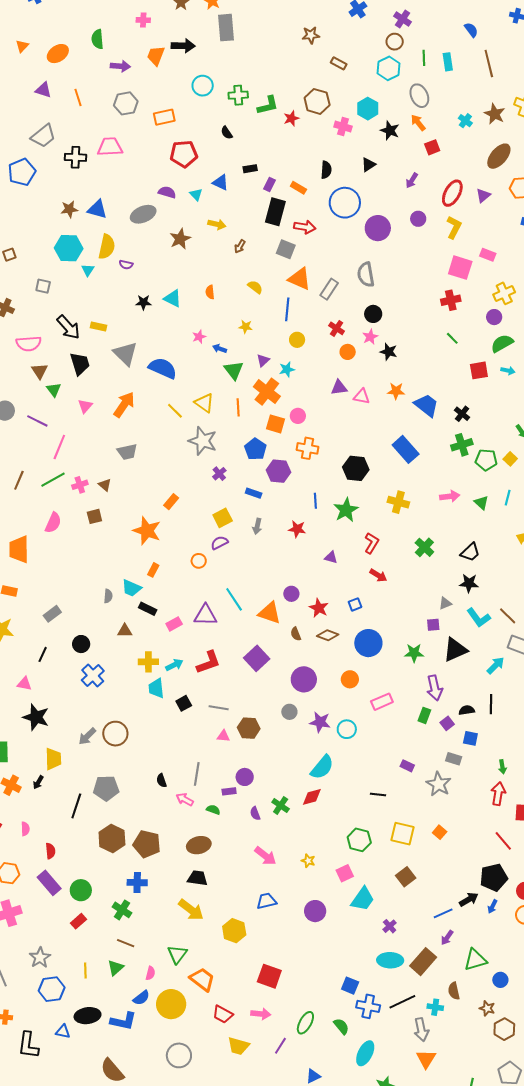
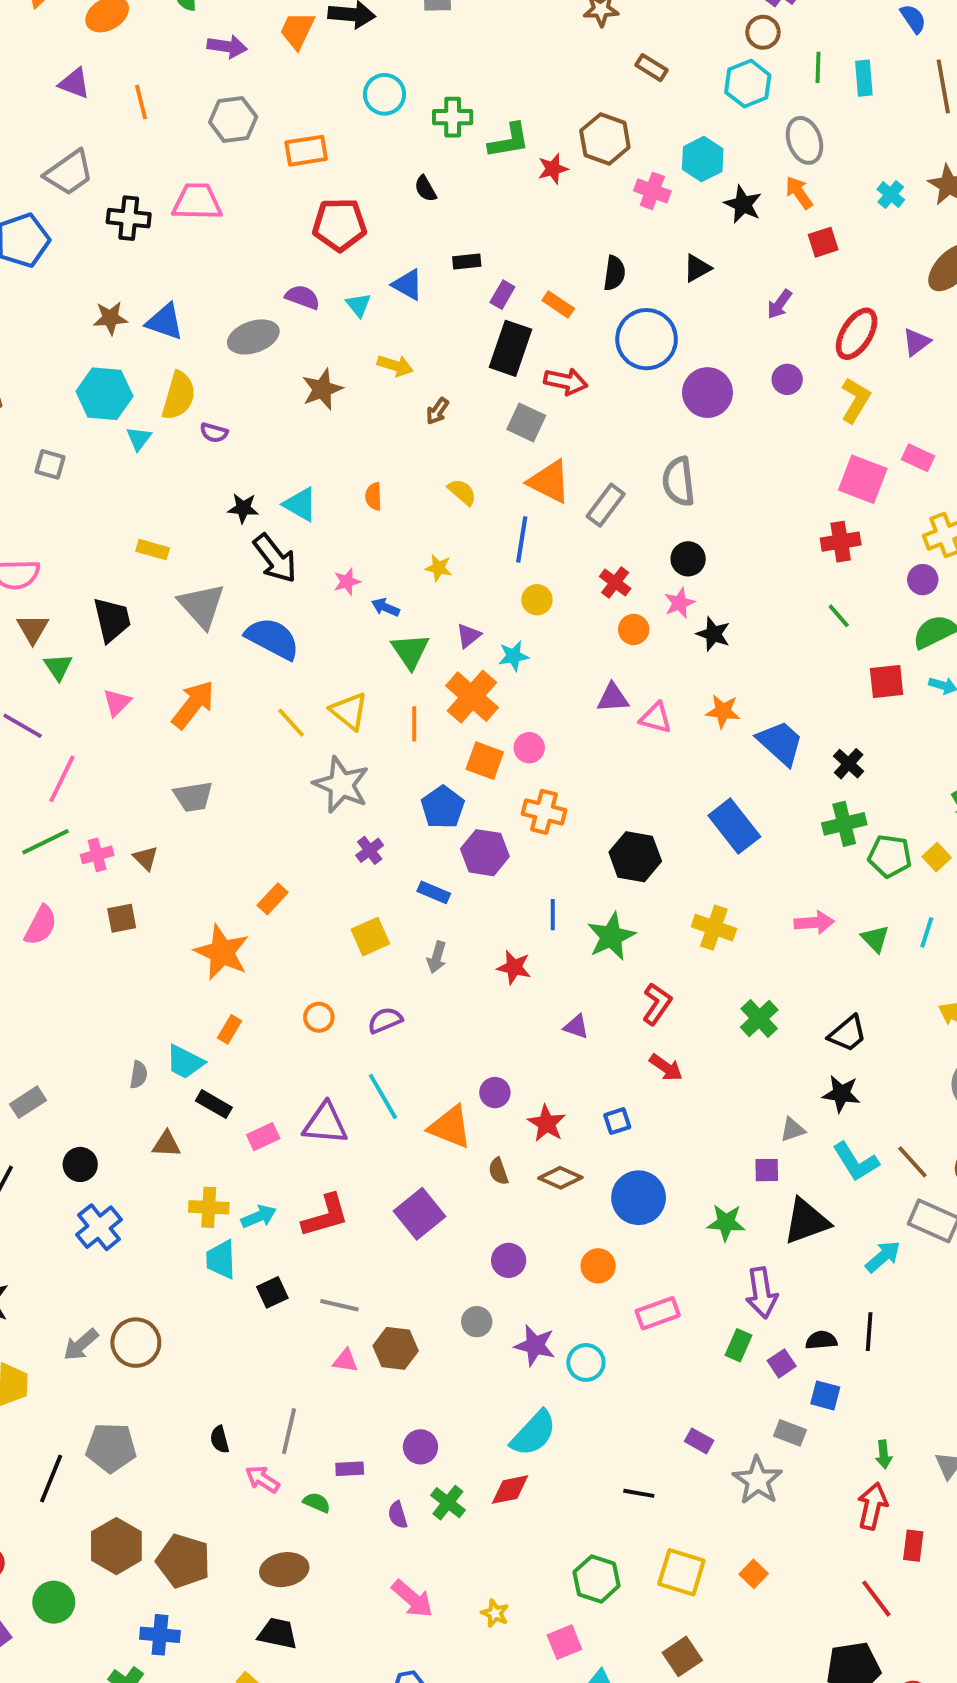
black arrow: (68, 327) -> (275, 558), moved
purple semicircle: (219, 543) -> (385, 1020), moved
purple circle: (304, 679) -> (509, 1260), size x0.7
purple circle: (245, 777) -> (420, 1447), moved
green circle: (81, 890) -> (54, 1602), moved

